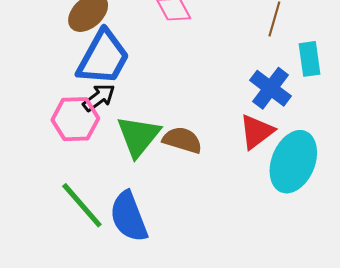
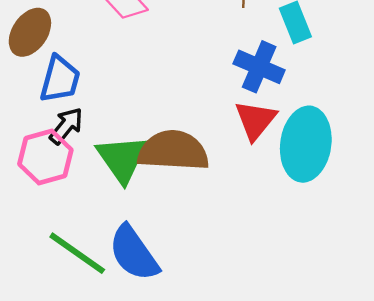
blue trapezoid: (103, 58) -> (60, 79), size x0.7
brown semicircle: (182, 140) -> (173, 151), size x1.5

